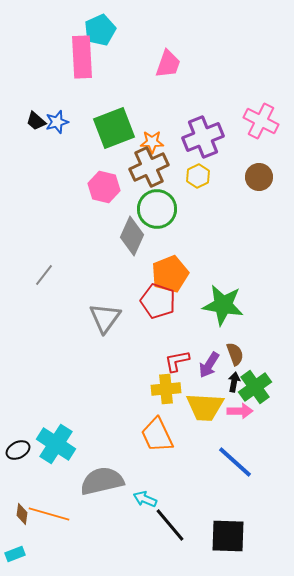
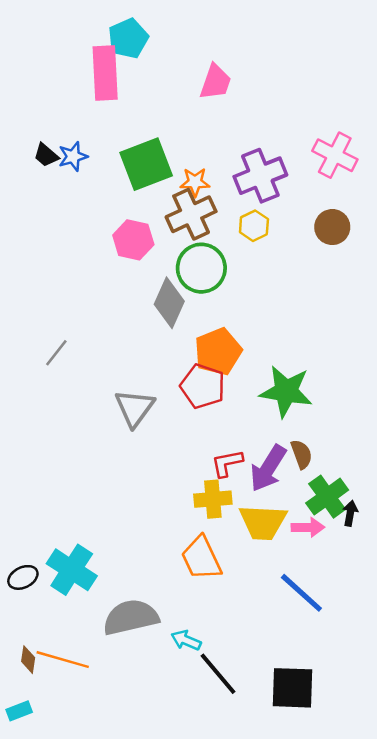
purple arrow: (209, 365) -> (268, 468), size x1.4
black arrow: (234, 382) -> (350, 513), moved

